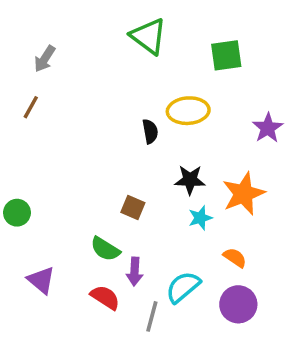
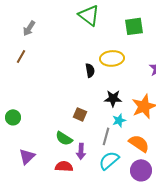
orange semicircle: (235, 258) -> (139, 143), size x1.5
purple triangle: (41, 280) -> (27, 156), turned 36
red semicircle: (105, 297) -> (64, 166), turned -30
gray line: (152, 316) -> (106, 136), moved

